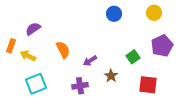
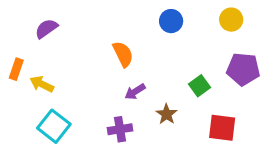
purple semicircle: (33, 29) -> (46, 29), moved
purple pentagon: (162, 46) -> (243, 69), turned 30
orange semicircle: (63, 50) -> (123, 54), moved
cyan square: (36, 84) -> (54, 126), turned -30

